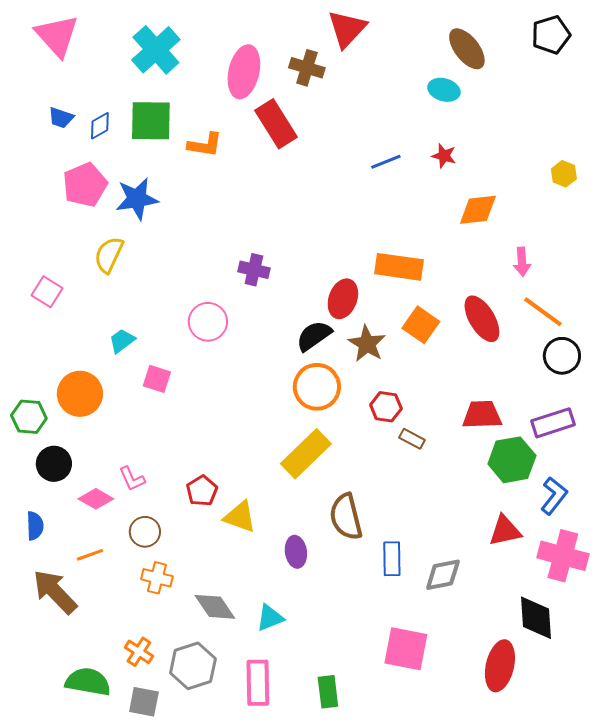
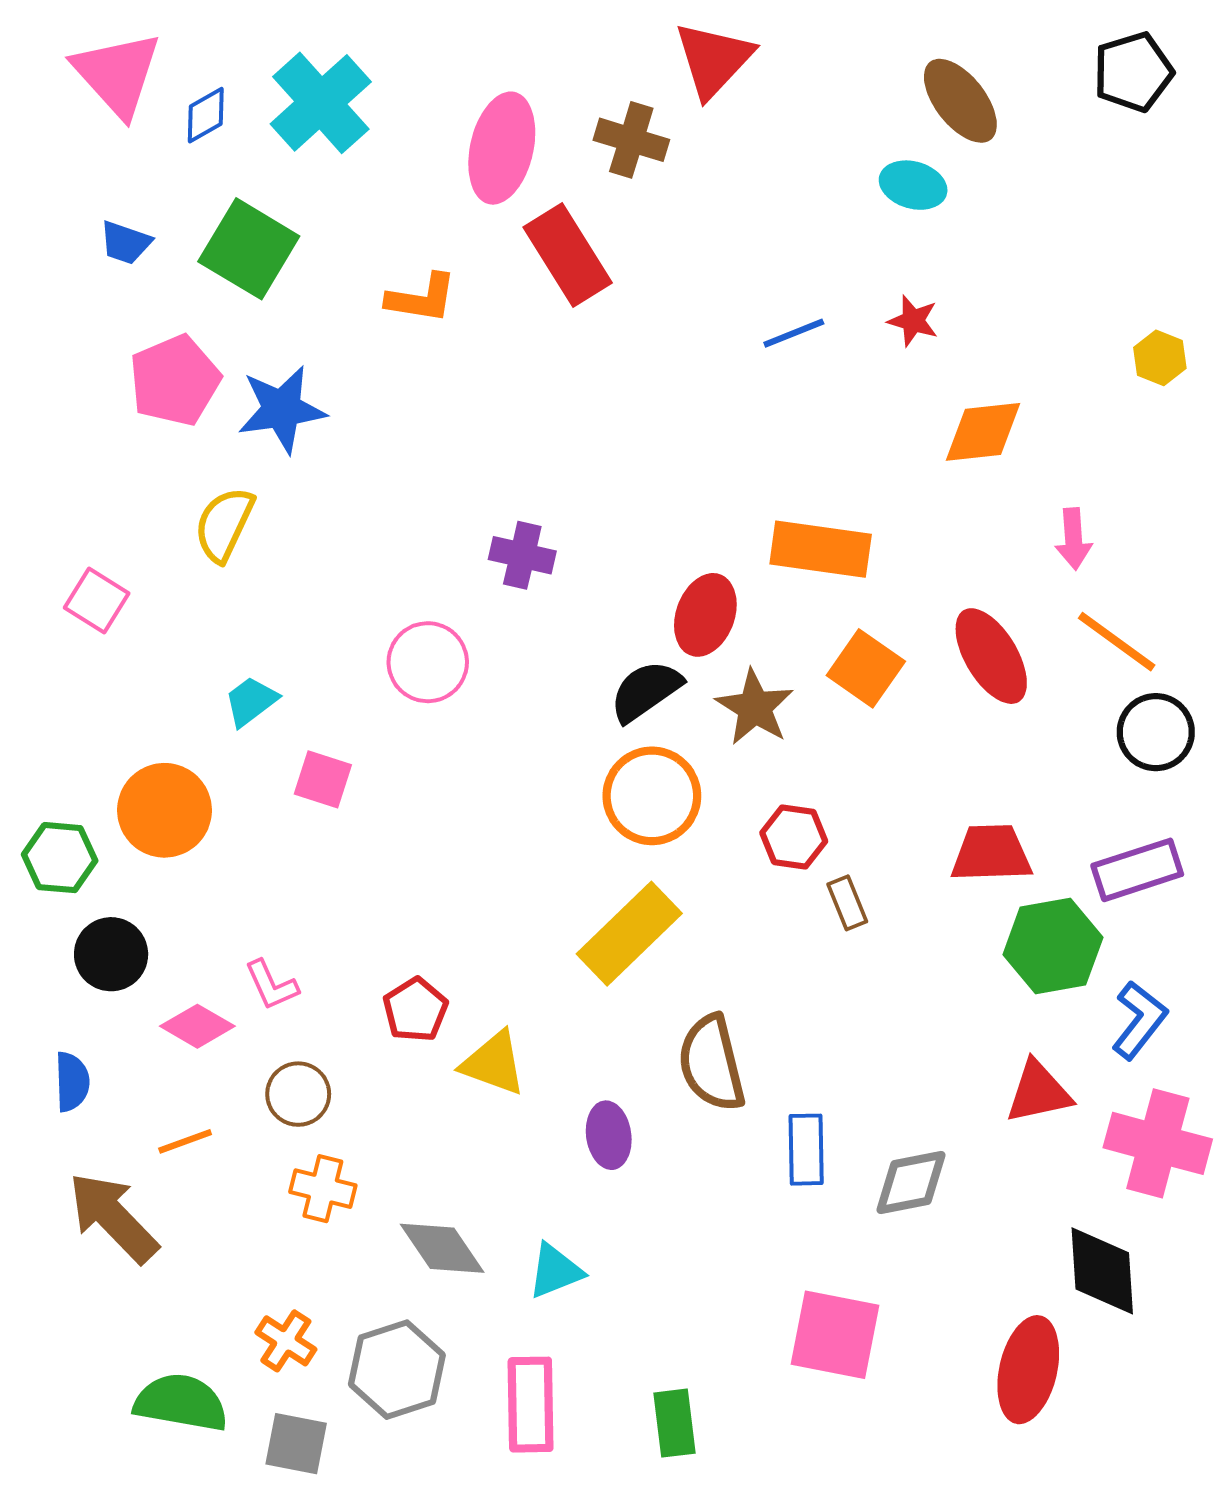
green square: (151, 121) -> (249, 249), moved, turned 30
blue diamond: (100, 126) -> (206, 115), moved
brown rectangle: (412, 439) -> (847, 903), turned 40

